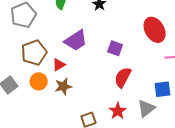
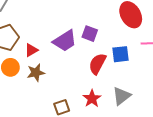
purple trapezoid: (76, 41) -> (65, 41), moved
blue square: (163, 89) -> (121, 54), moved

